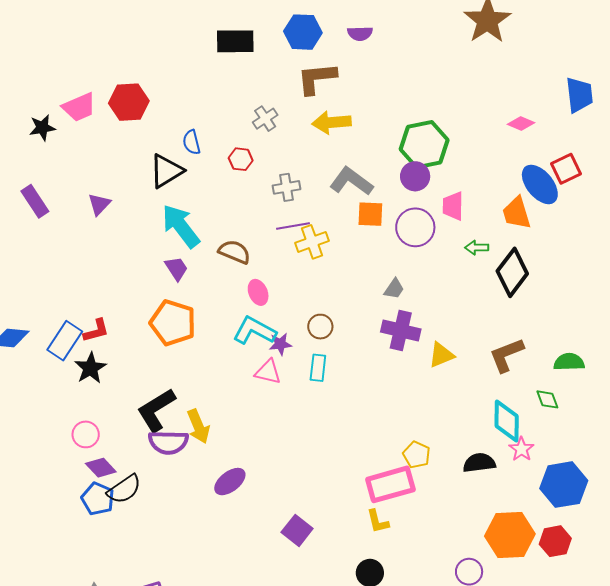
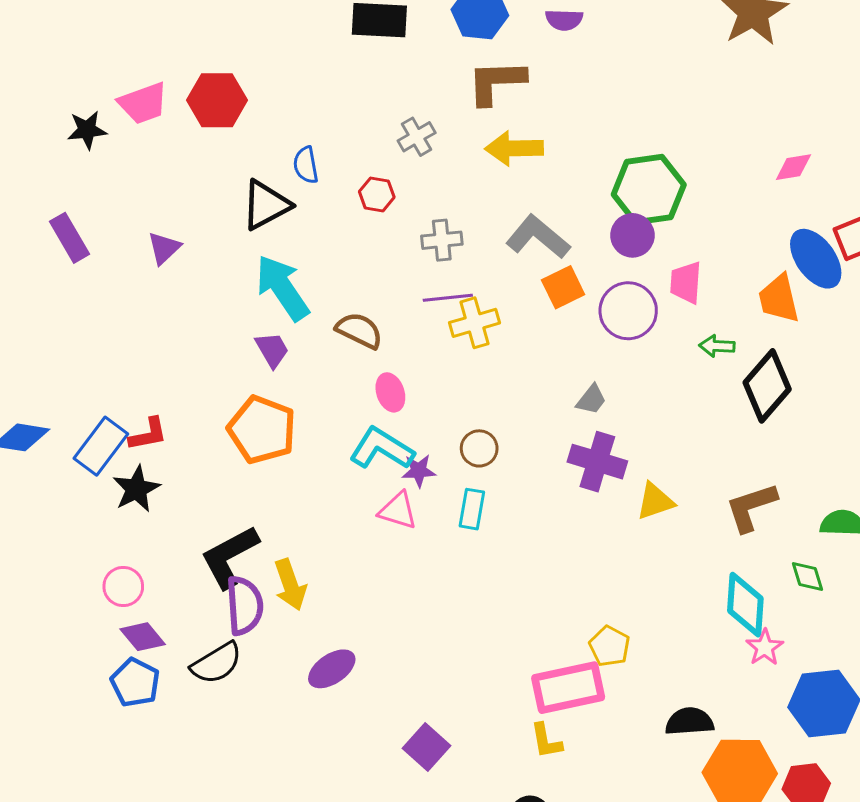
pink diamond: (521, 124) -> (793, 167), turned -36
orange square: (370, 214) -> (563, 287), turned -32
purple semicircle: (168, 442) -> (244, 605), turned -99
black semicircle: (479, 463) -> (689, 721), moved
black semicircle: (124, 489) -> (217, 663), moved

